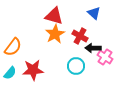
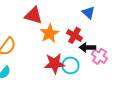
red triangle: (54, 16) -> (33, 15), moved
red star: (33, 70) -> (54, 63), moved

